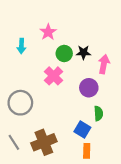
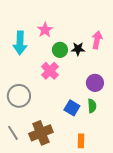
cyan arrow: (21, 46) -> (20, 43), size x1.6
pink arrow: (104, 64) -> (97, 40), moved
purple circle: (89, 88) -> (95, 83), moved
blue square: (82, 129) -> (72, 108), moved

